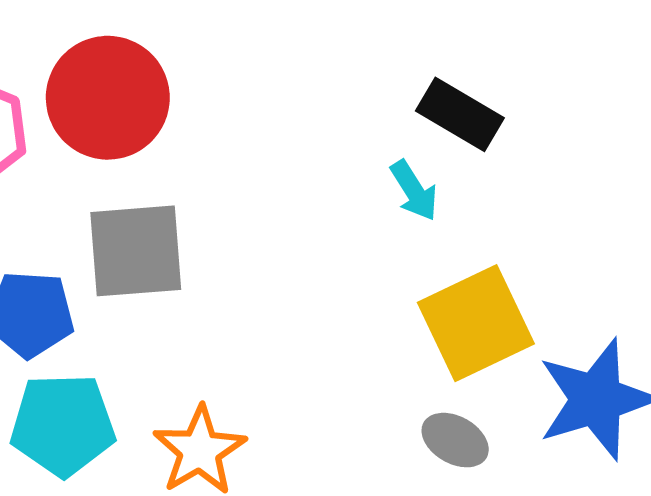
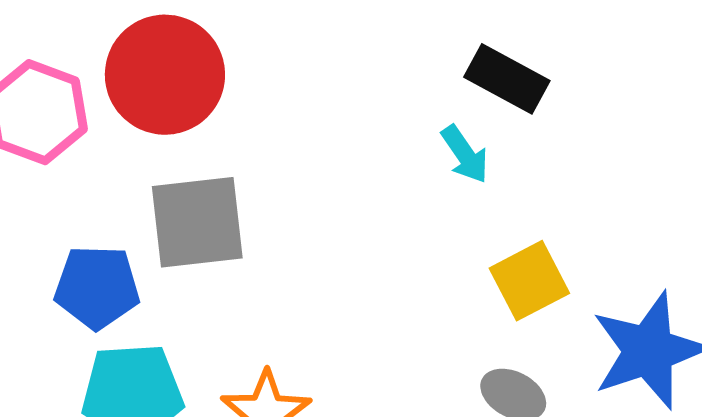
yellow square: (476, 323) -> (529, 281), size x0.7

